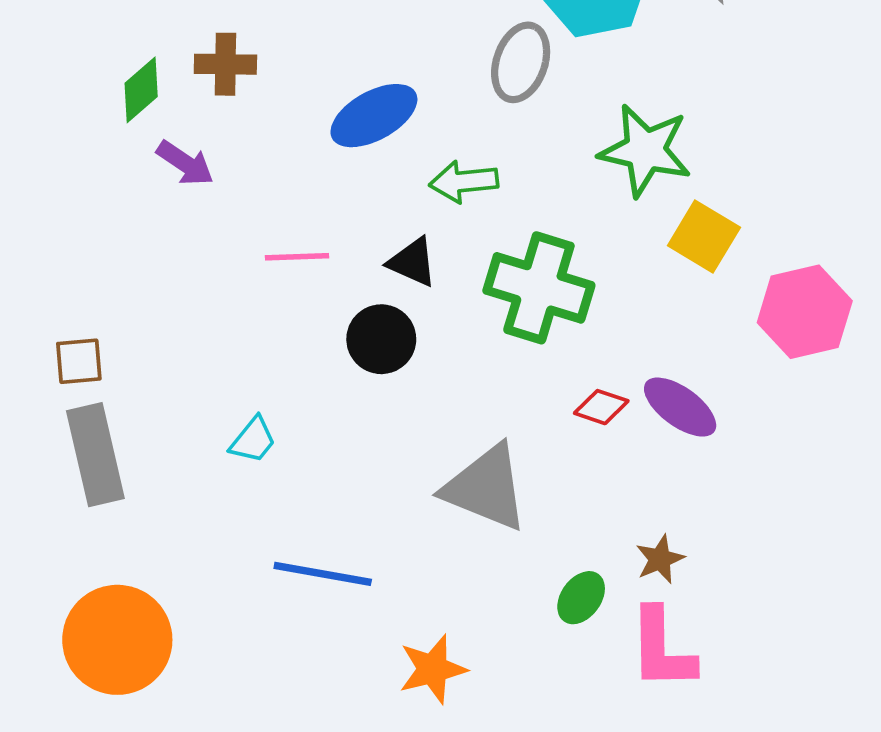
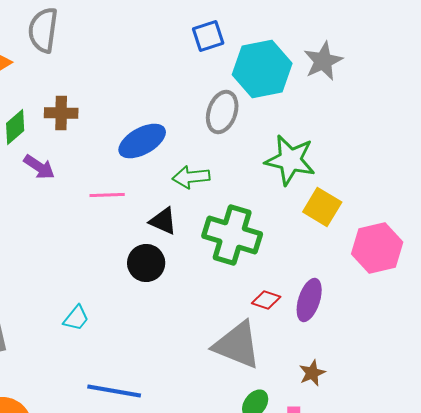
pink line: (297, 257) -> (107, 195), moved
purple ellipse: (680, 407) -> (309, 300), turned 72
gray triangle: (486, 488) -> (237, 345), moved
brown star: (660, 559) -> (312, 373), moved

